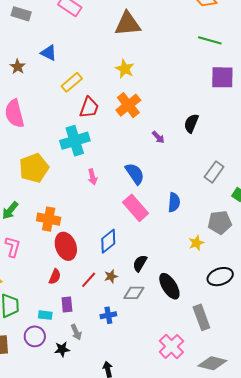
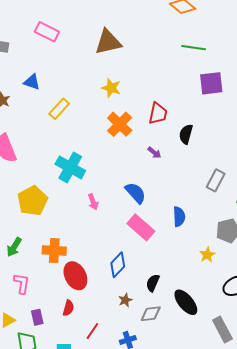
red trapezoid: (89, 108) -> (158, 114), moved
cyan cross: (75, 141) -> (70, 167), turned -36
red line: (89, 280) -> (92, 331), moved
purple rectangle: (67, 304) -> (37, 317), moved

